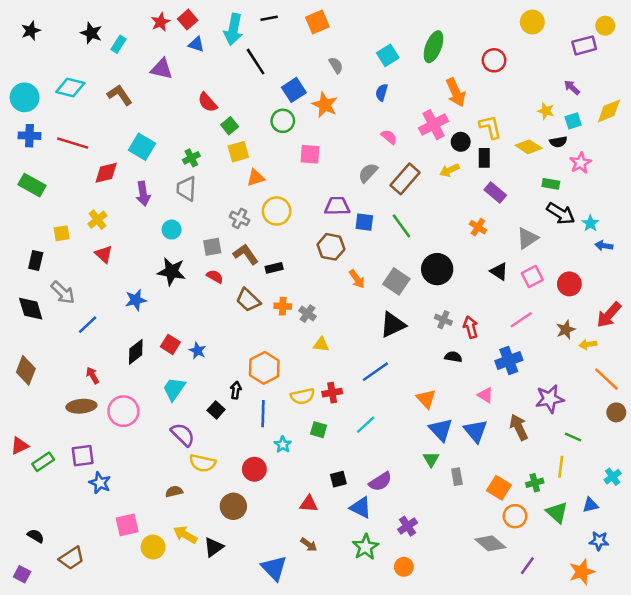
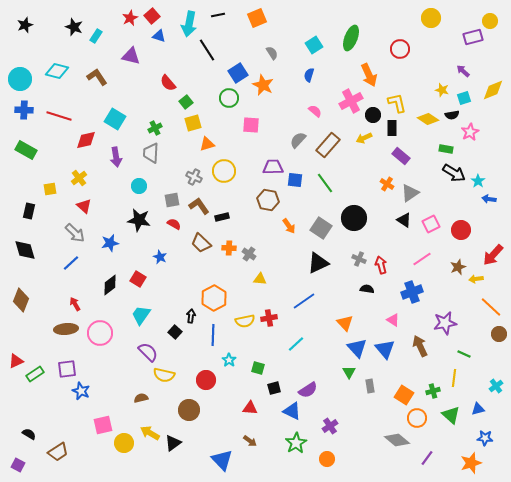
gray triangle: (527, 238) -> (410, 193), moved
gray arrow: (63, 293) -> (75, 233), moved
blue star: (198, 351) -> (160, 257), moved
green square: (319, 430) -> (258, 368), moved

